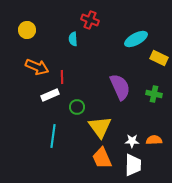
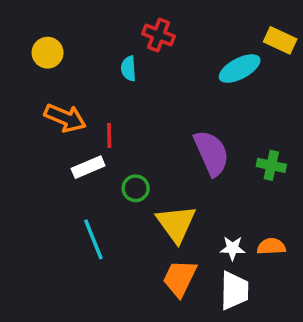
yellow rectangle: (159, 58) -> (280, 40), moved
cyan line: (53, 136) -> (93, 239), turned -30
orange trapezoid: (102, 158) -> (180, 278), turned 50

